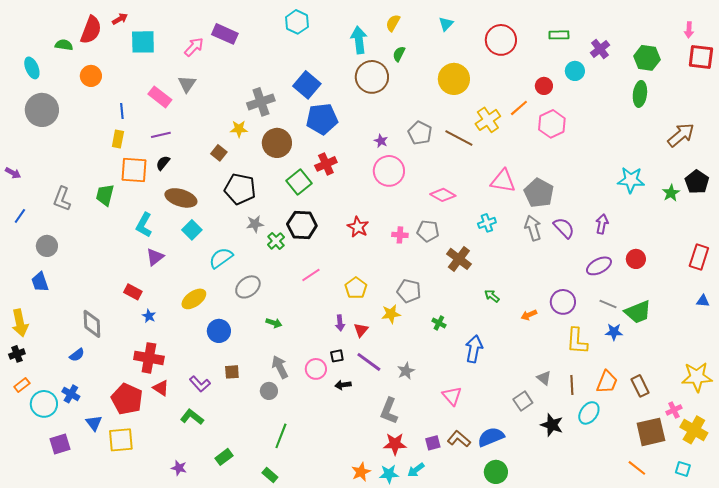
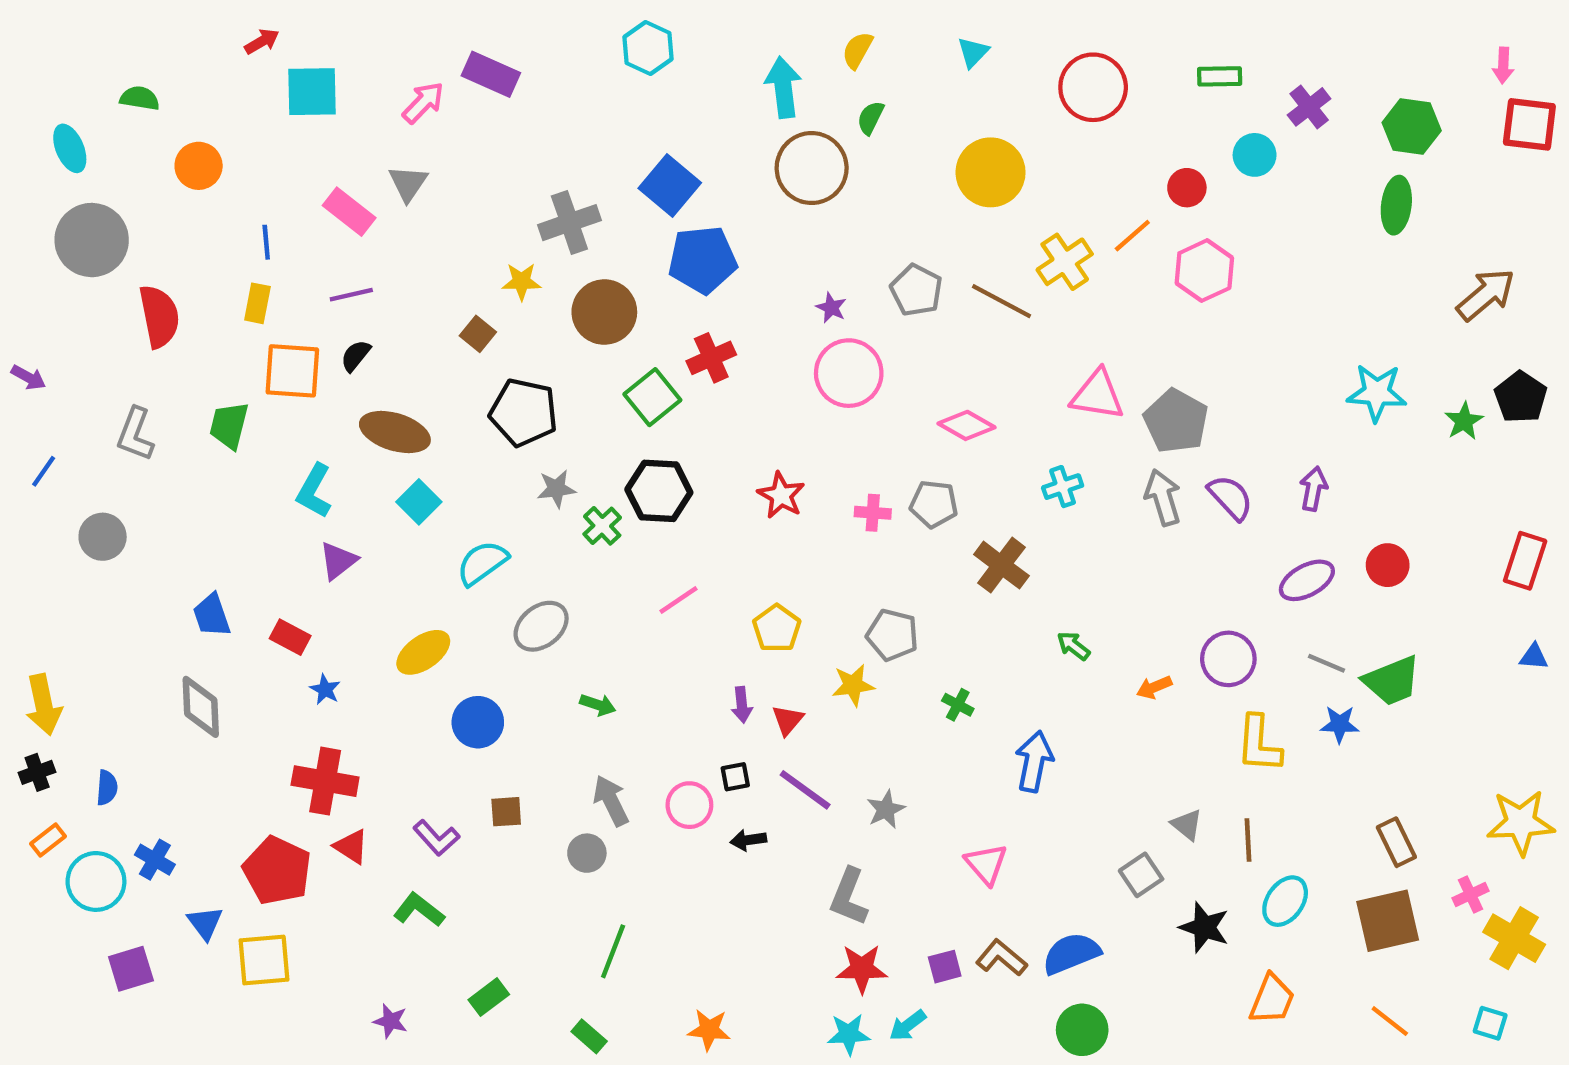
red semicircle: (91, 30) -> (159, 316), moved, turned -32
blue trapezoid: (40, 282) -> (212, 615), moved
blue semicircle: (77, 355) -> (107, 788), moved, turned -49
orange trapezoid: (607, 382) -> (1272, 999), moved
brown square: (651, 432) -> (1388, 921), moved
orange star: (361, 472) -> (709, 1030), moved, turned 30

